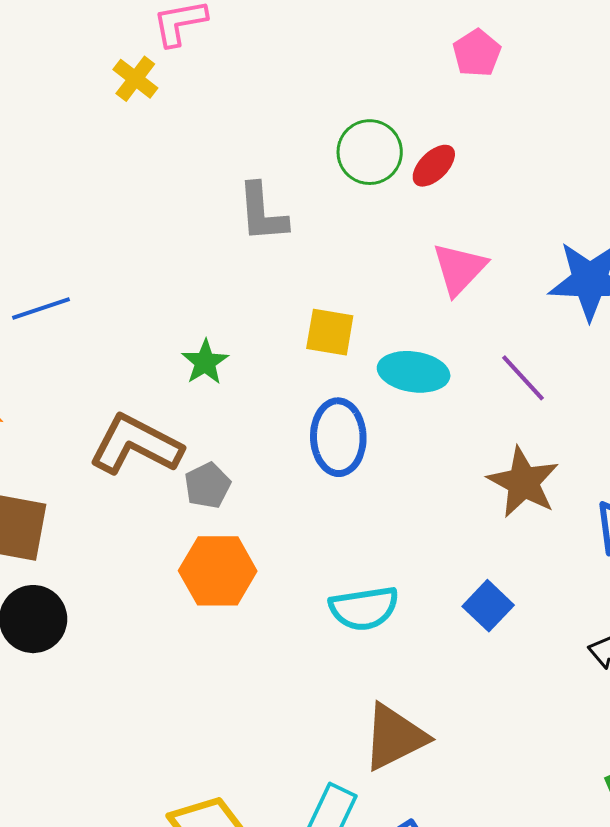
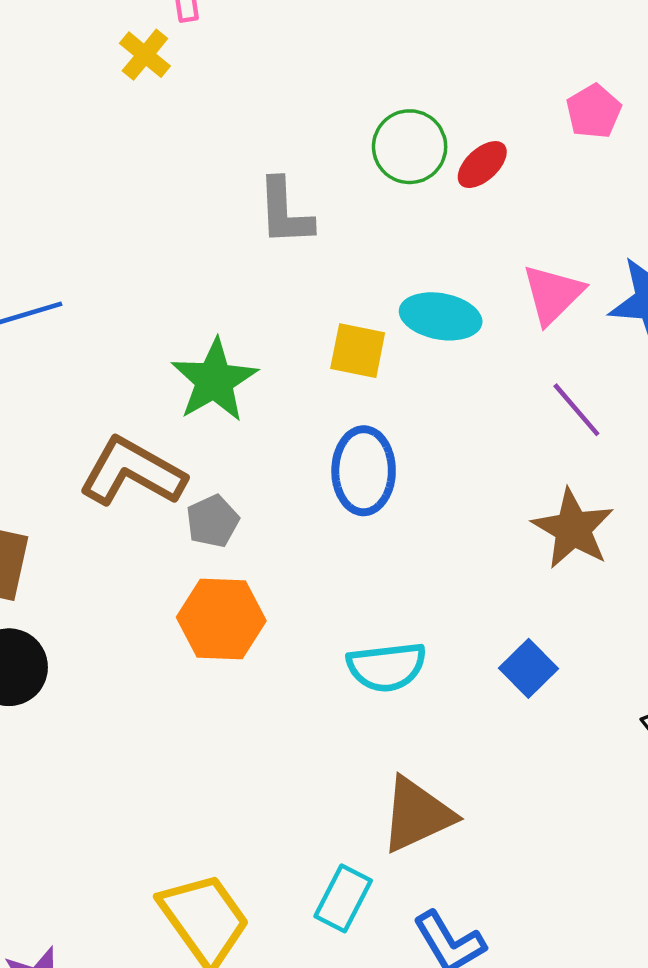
pink pentagon: (477, 53) -> (594, 111), moved
pink triangle: (459, 269) -> (553, 294), moved
green star: (205, 362) -> (214, 380), size x1.6
cyan ellipse: (414, 372) -> (441, 316), moved

